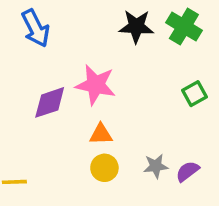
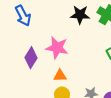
purple diamond: (50, 102) -> (31, 58), turned -40

